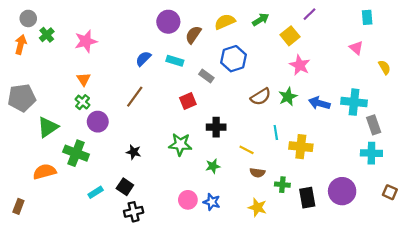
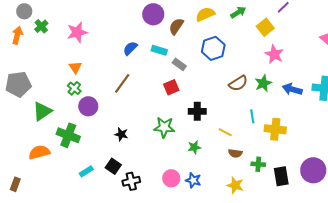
gray rectangle: (206, 76) -> (179, 64), moved
black cross: (134, 212) -> (131, 181), moved

